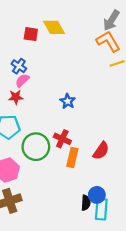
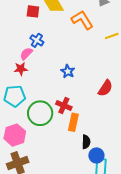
orange L-shape: (108, 41) -> (82, 20), moved
blue cross: (19, 66) -> (37, 40), moved
red semicircle: (101, 151) -> (105, 88), moved
black semicircle: (86, 203) -> (86, 142), moved

